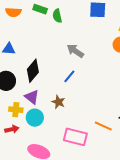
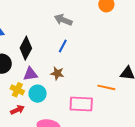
purple triangle: (32, 97) -> (30, 74), turned -35
yellow cross: (16, 110) -> (17, 90), turned 32

